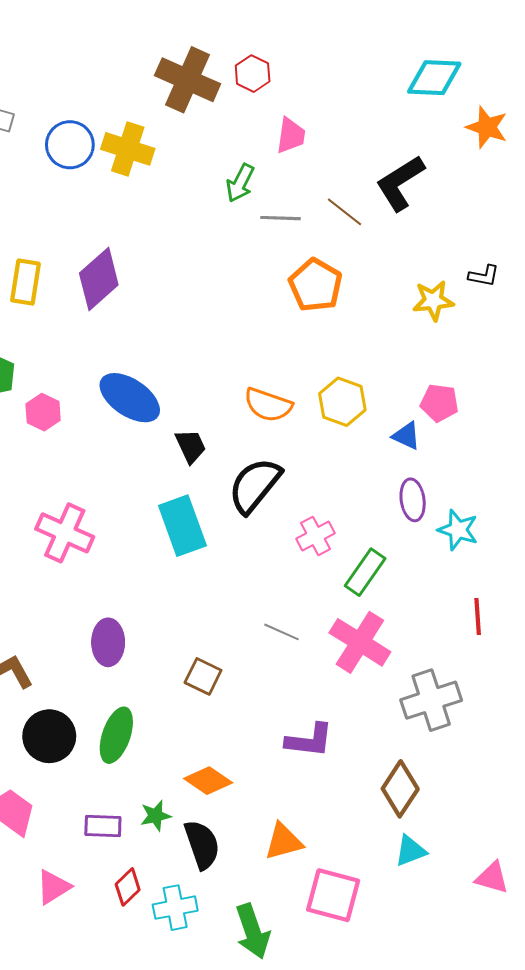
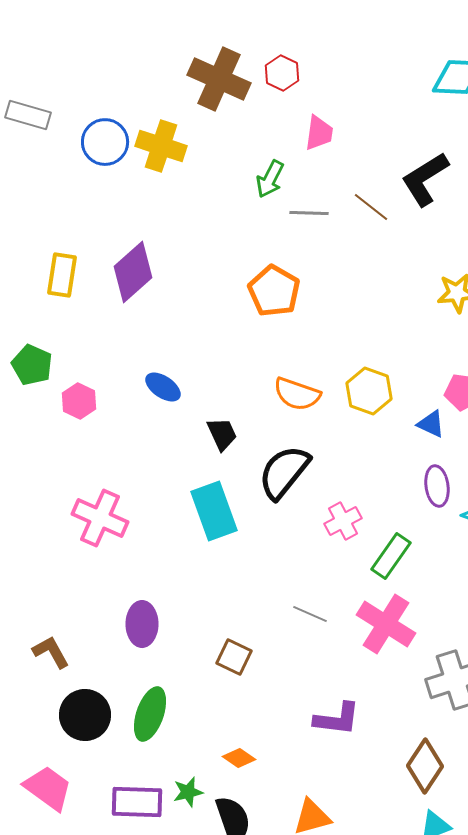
orange pentagon: (316, 285) -> (274, 291), moved
blue ellipse: (130, 398) -> (163, 387), size x0.6
orange diamond: (208, 781) -> (239, 758), size x0.7
purple rectangle: (103, 826) -> (137, 802), size x1.4

